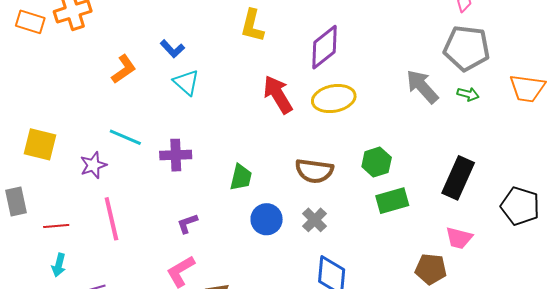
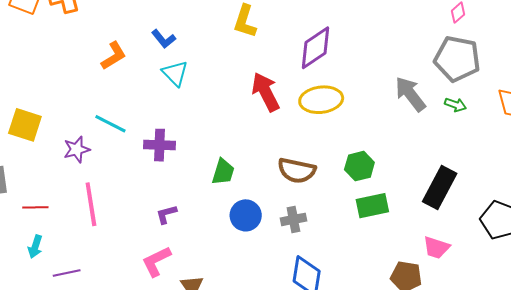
gray cross: (315, 220) -> (293, 219), turned 30

